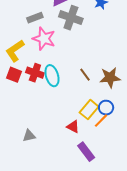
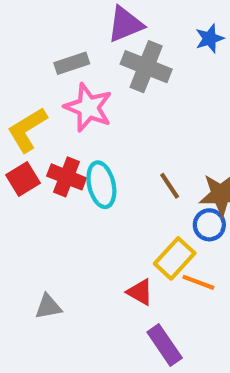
red square: (14, 75) -> (23, 179), turned 35
blue circle: (106, 108) -> (209, 225), moved
orange line: (101, 121) -> (198, 282), turned 63

